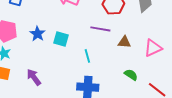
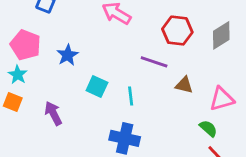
cyan square: (61, 39) -> (97, 86), moved
green semicircle: (131, 75) -> (208, 128), moved

